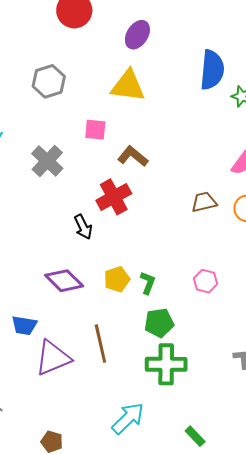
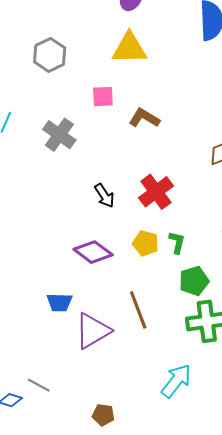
red cross: (114, 197) -> (156, 192), moved
yellow pentagon: (117, 279) -> (146, 243), turned -30

